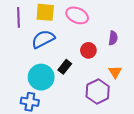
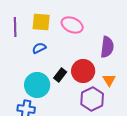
purple semicircle: (113, 38) -> (107, 47), size x1.5
blue semicircle: (43, 39) -> (39, 48), size x0.6
red circle: (88, 50) -> (83, 71), moved, size x1.5

